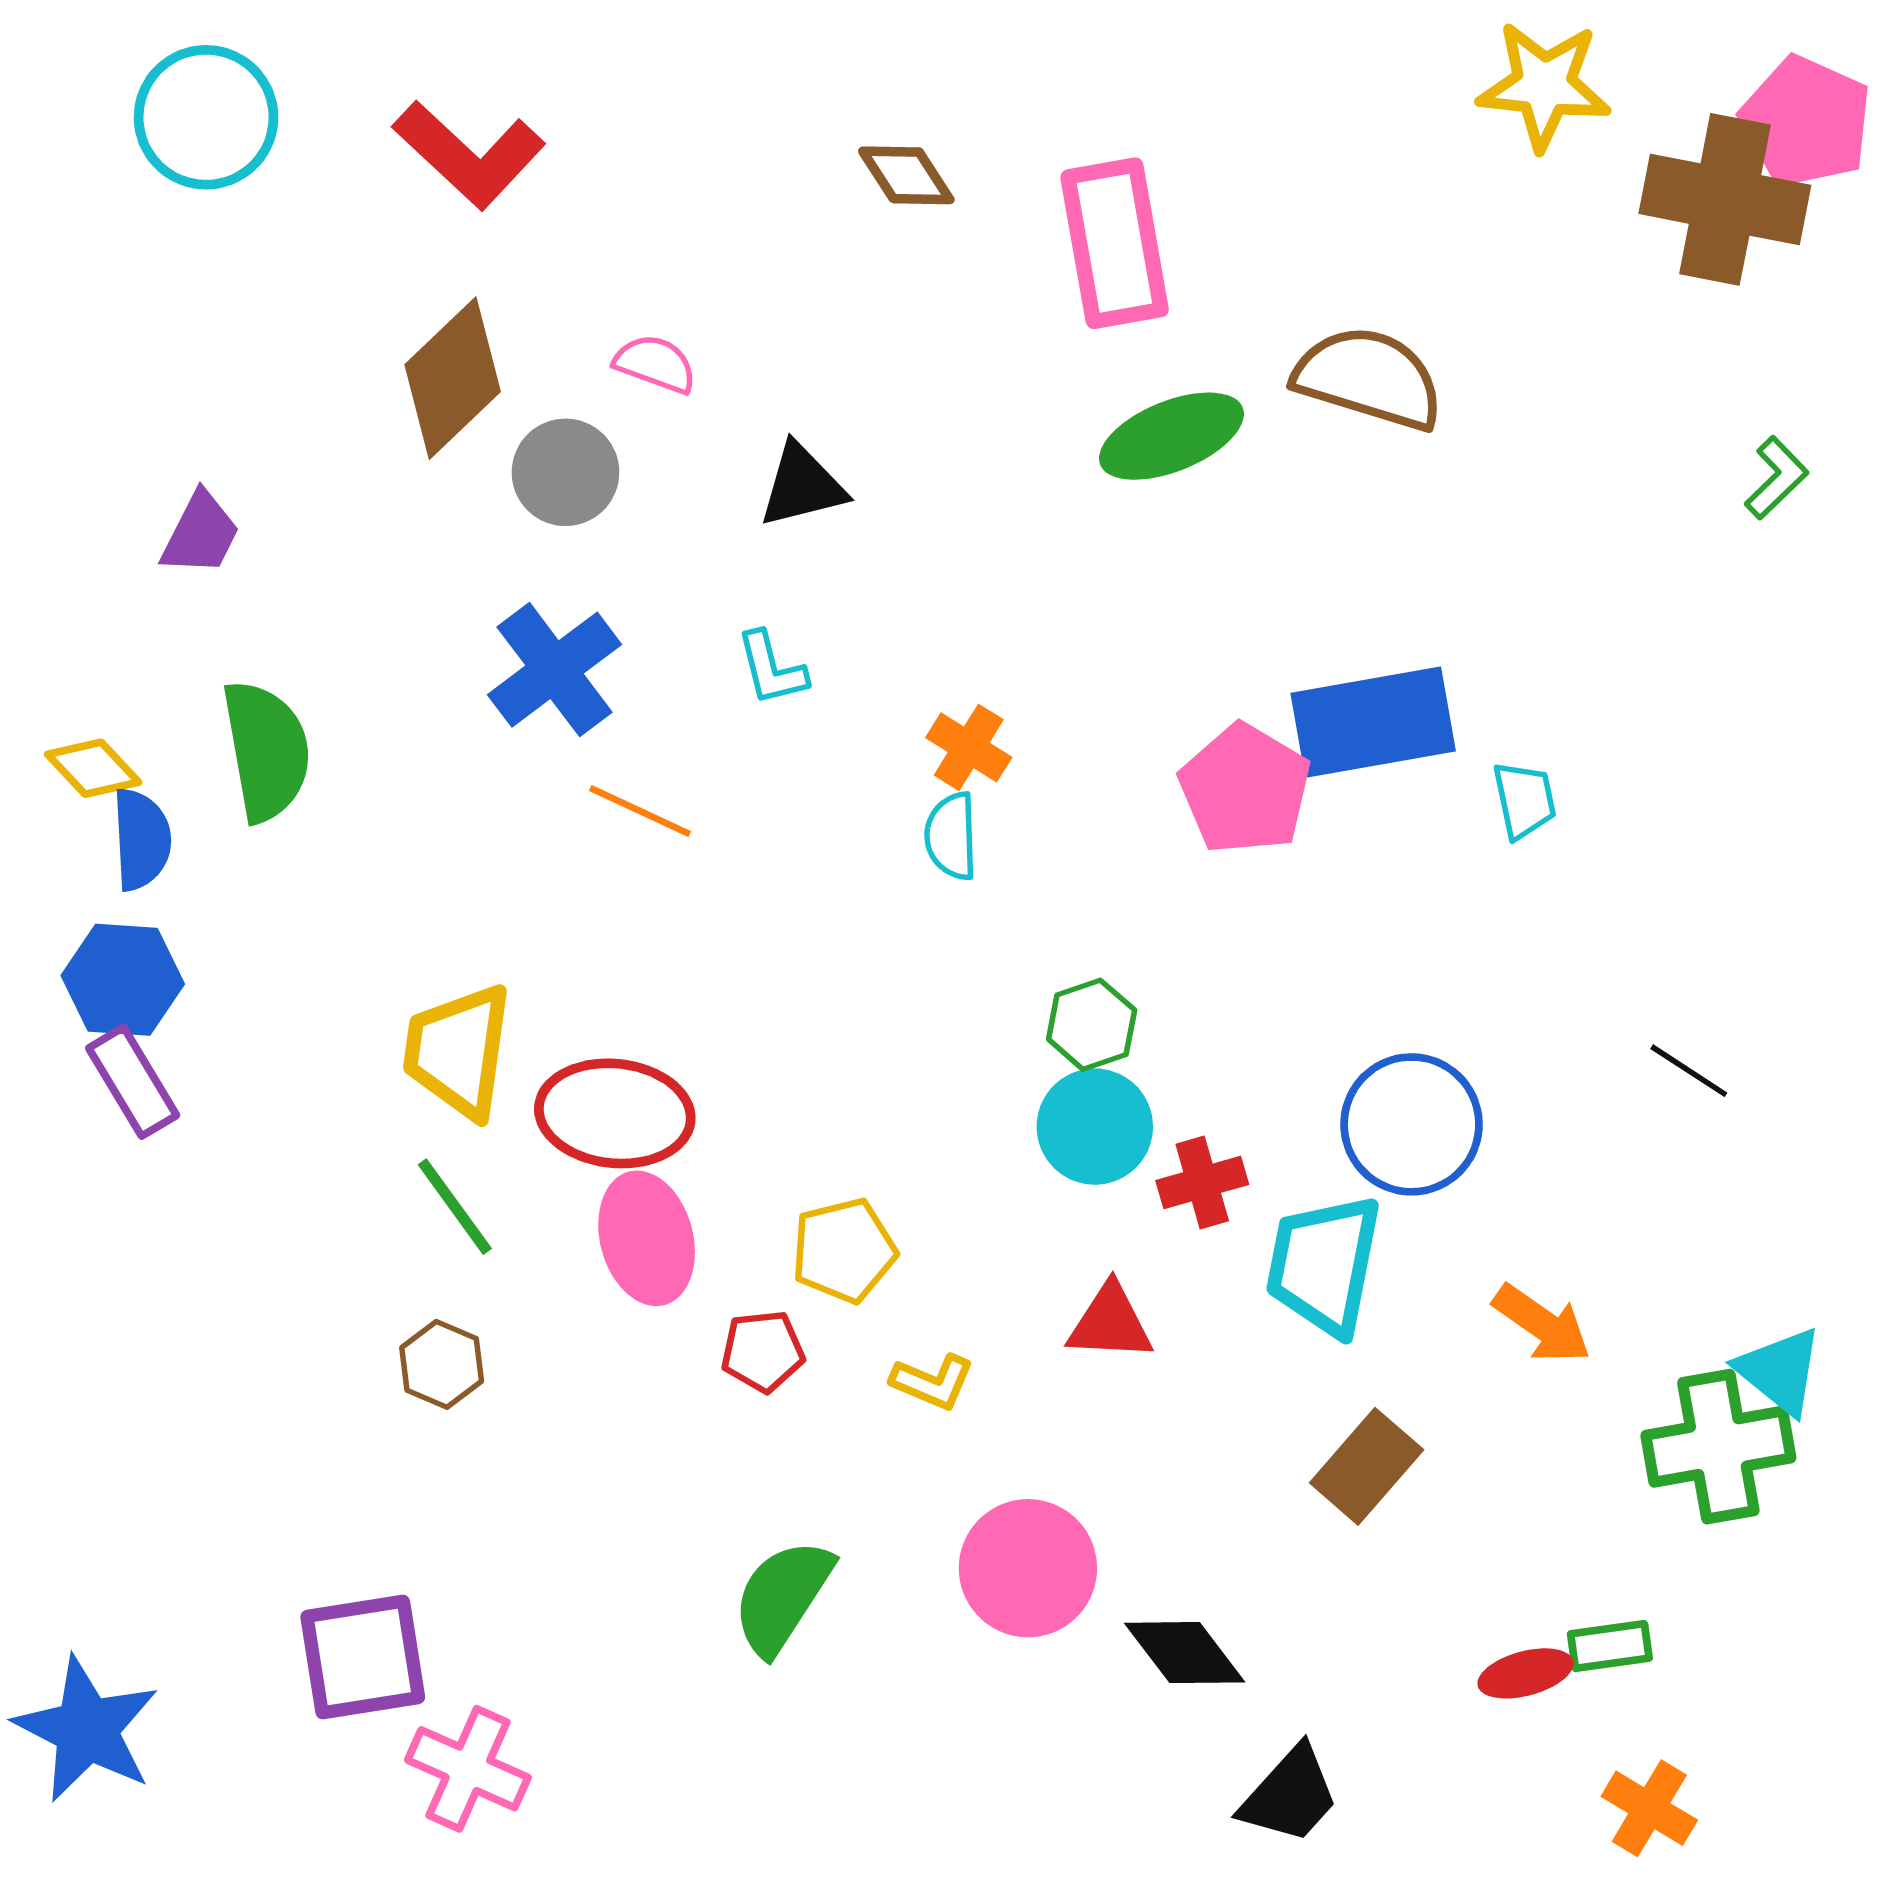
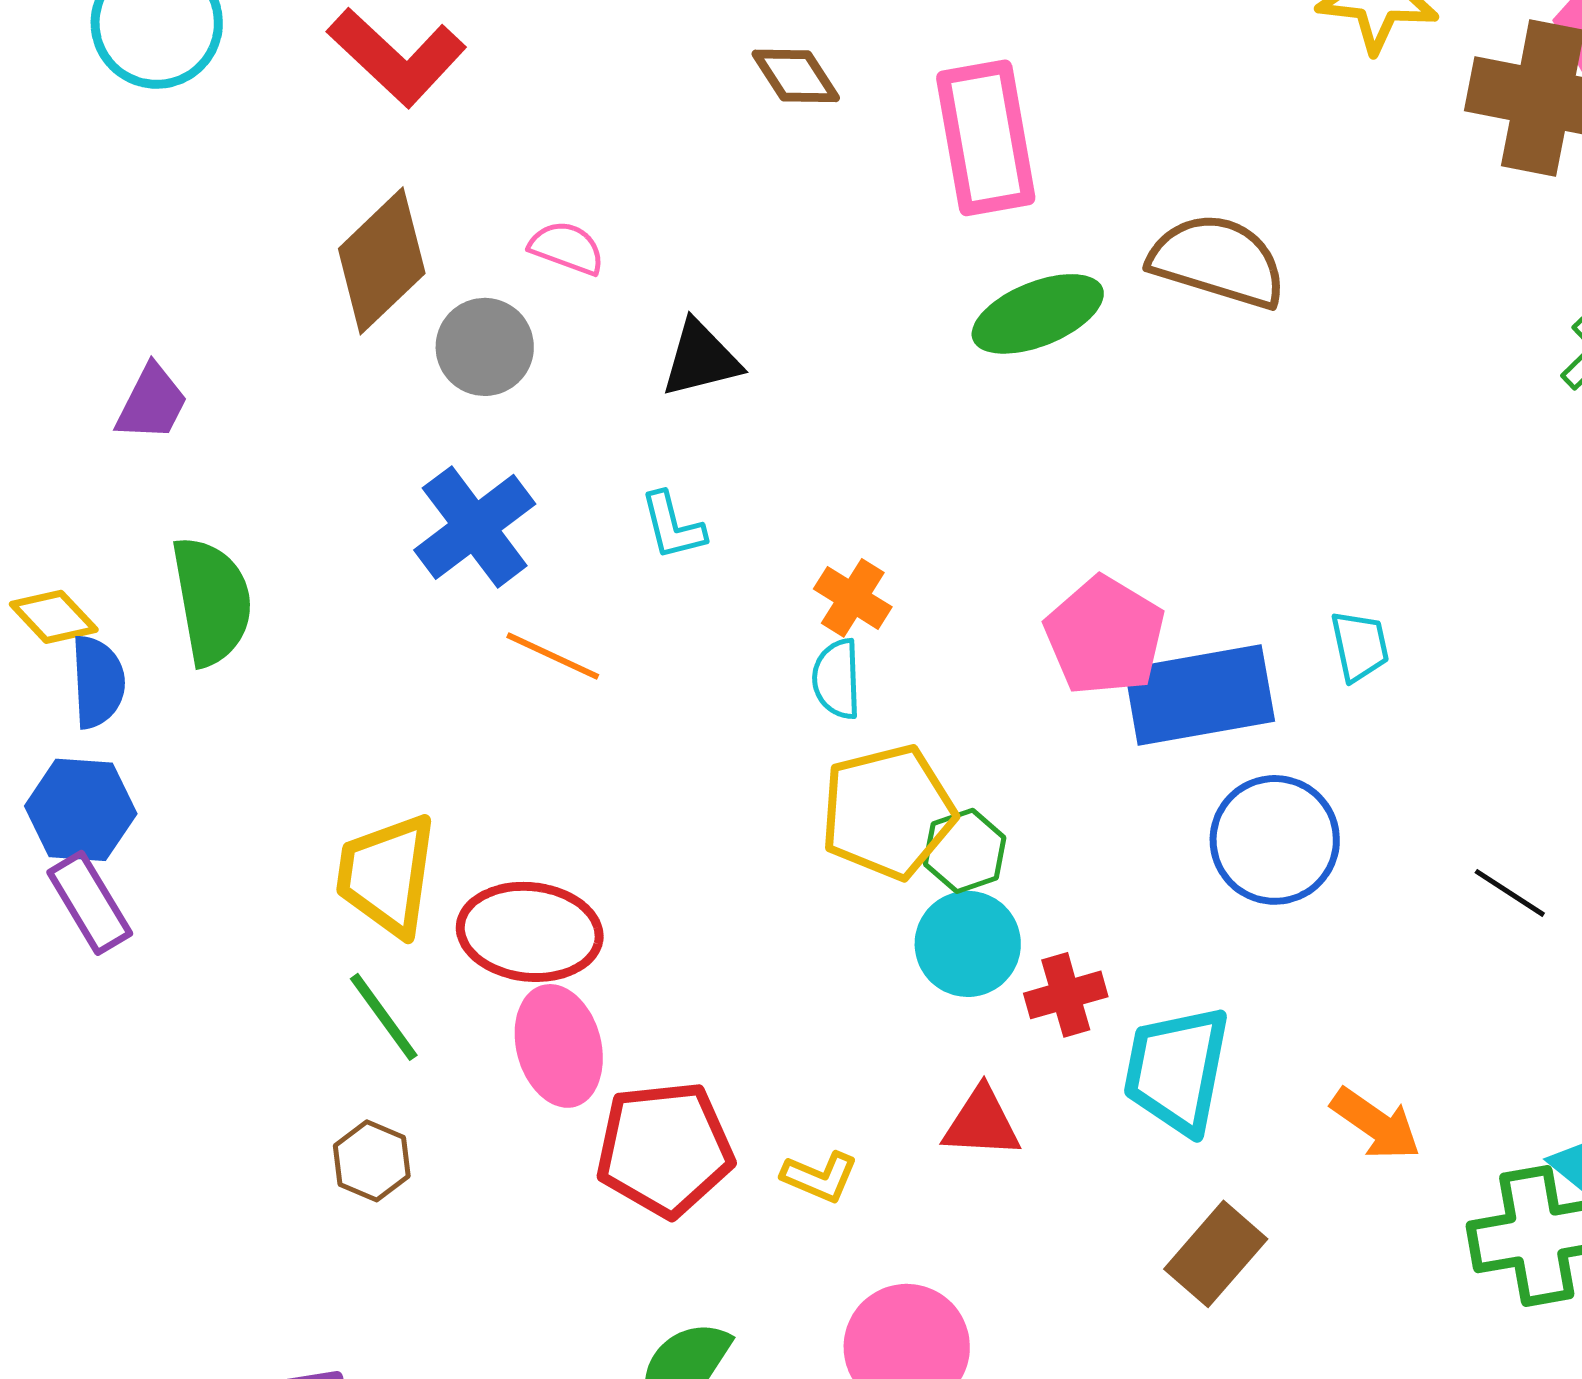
blue rectangle: (1373, 722) -> (1200, 695), moved
blue circle: (1412, 1124) -> (1275, 840), moved
yellow pentagon: (844, 1250) -> (888, 812), moved, size x1.4
red pentagon: (763, 1351) -> (665, 1149), size x1.8

